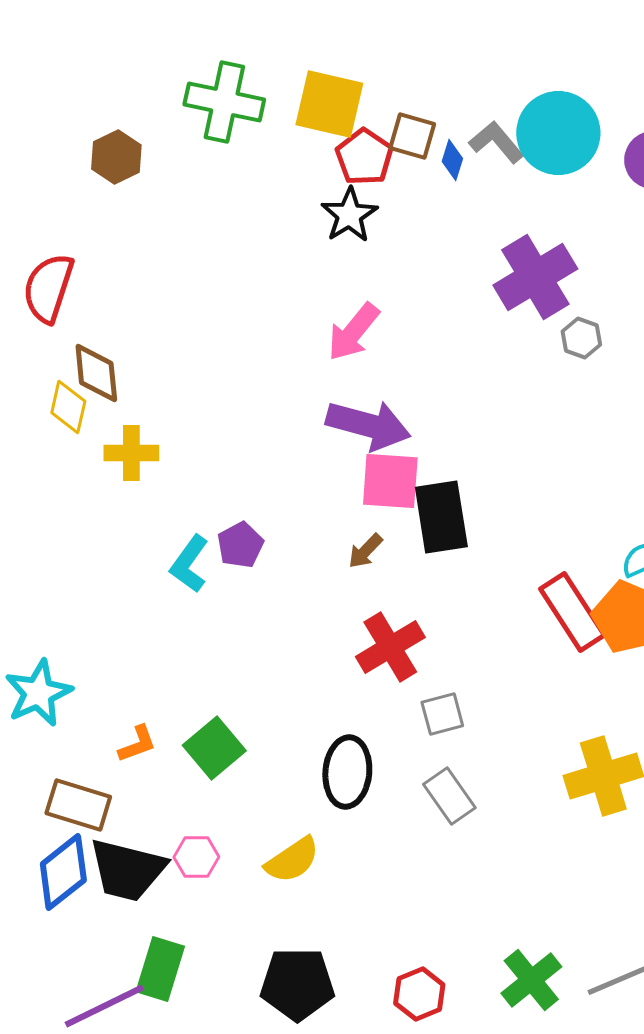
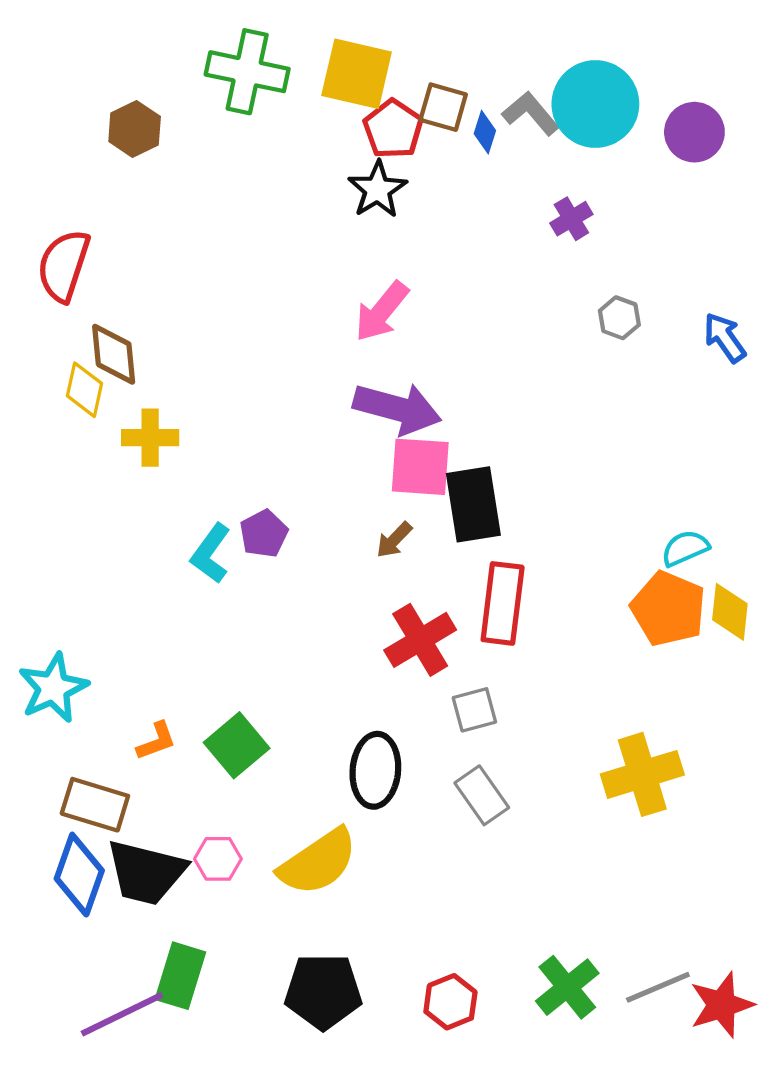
purple cross: (535, 277) -> (571, 219), moved, size x0.5
red rectangle: (572, 612) -> (503, 603), moved, turned 40
yellow semicircle: (292, 860) -> (318, 862), size x1.4
blue diamond: (63, 872) -> (79, 875), turned -32

